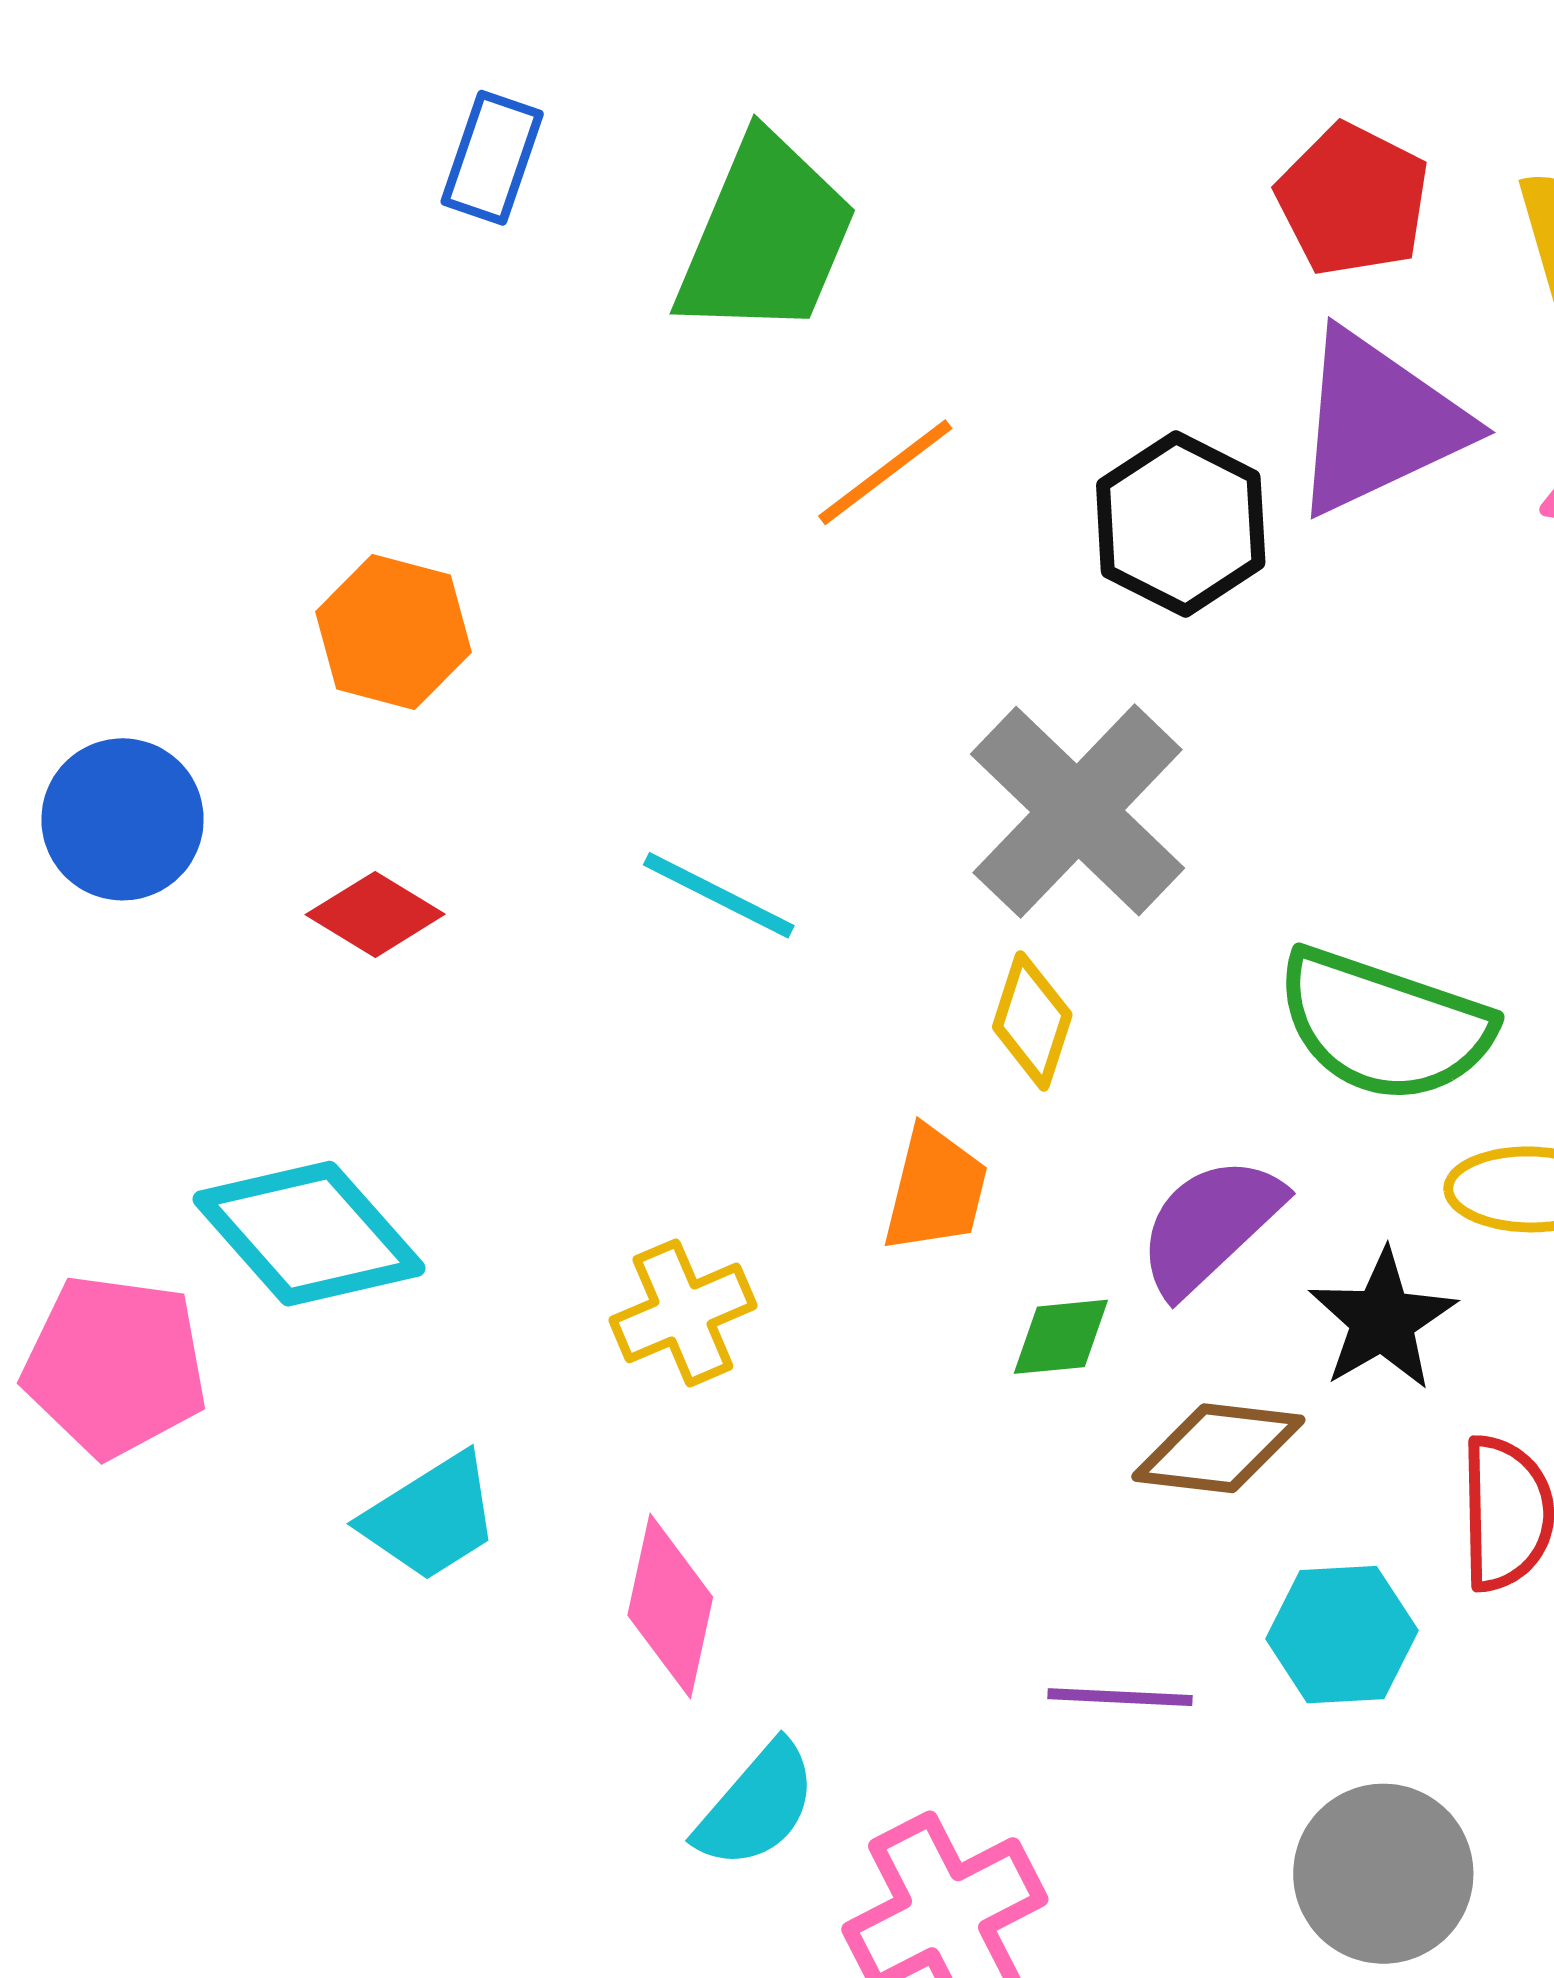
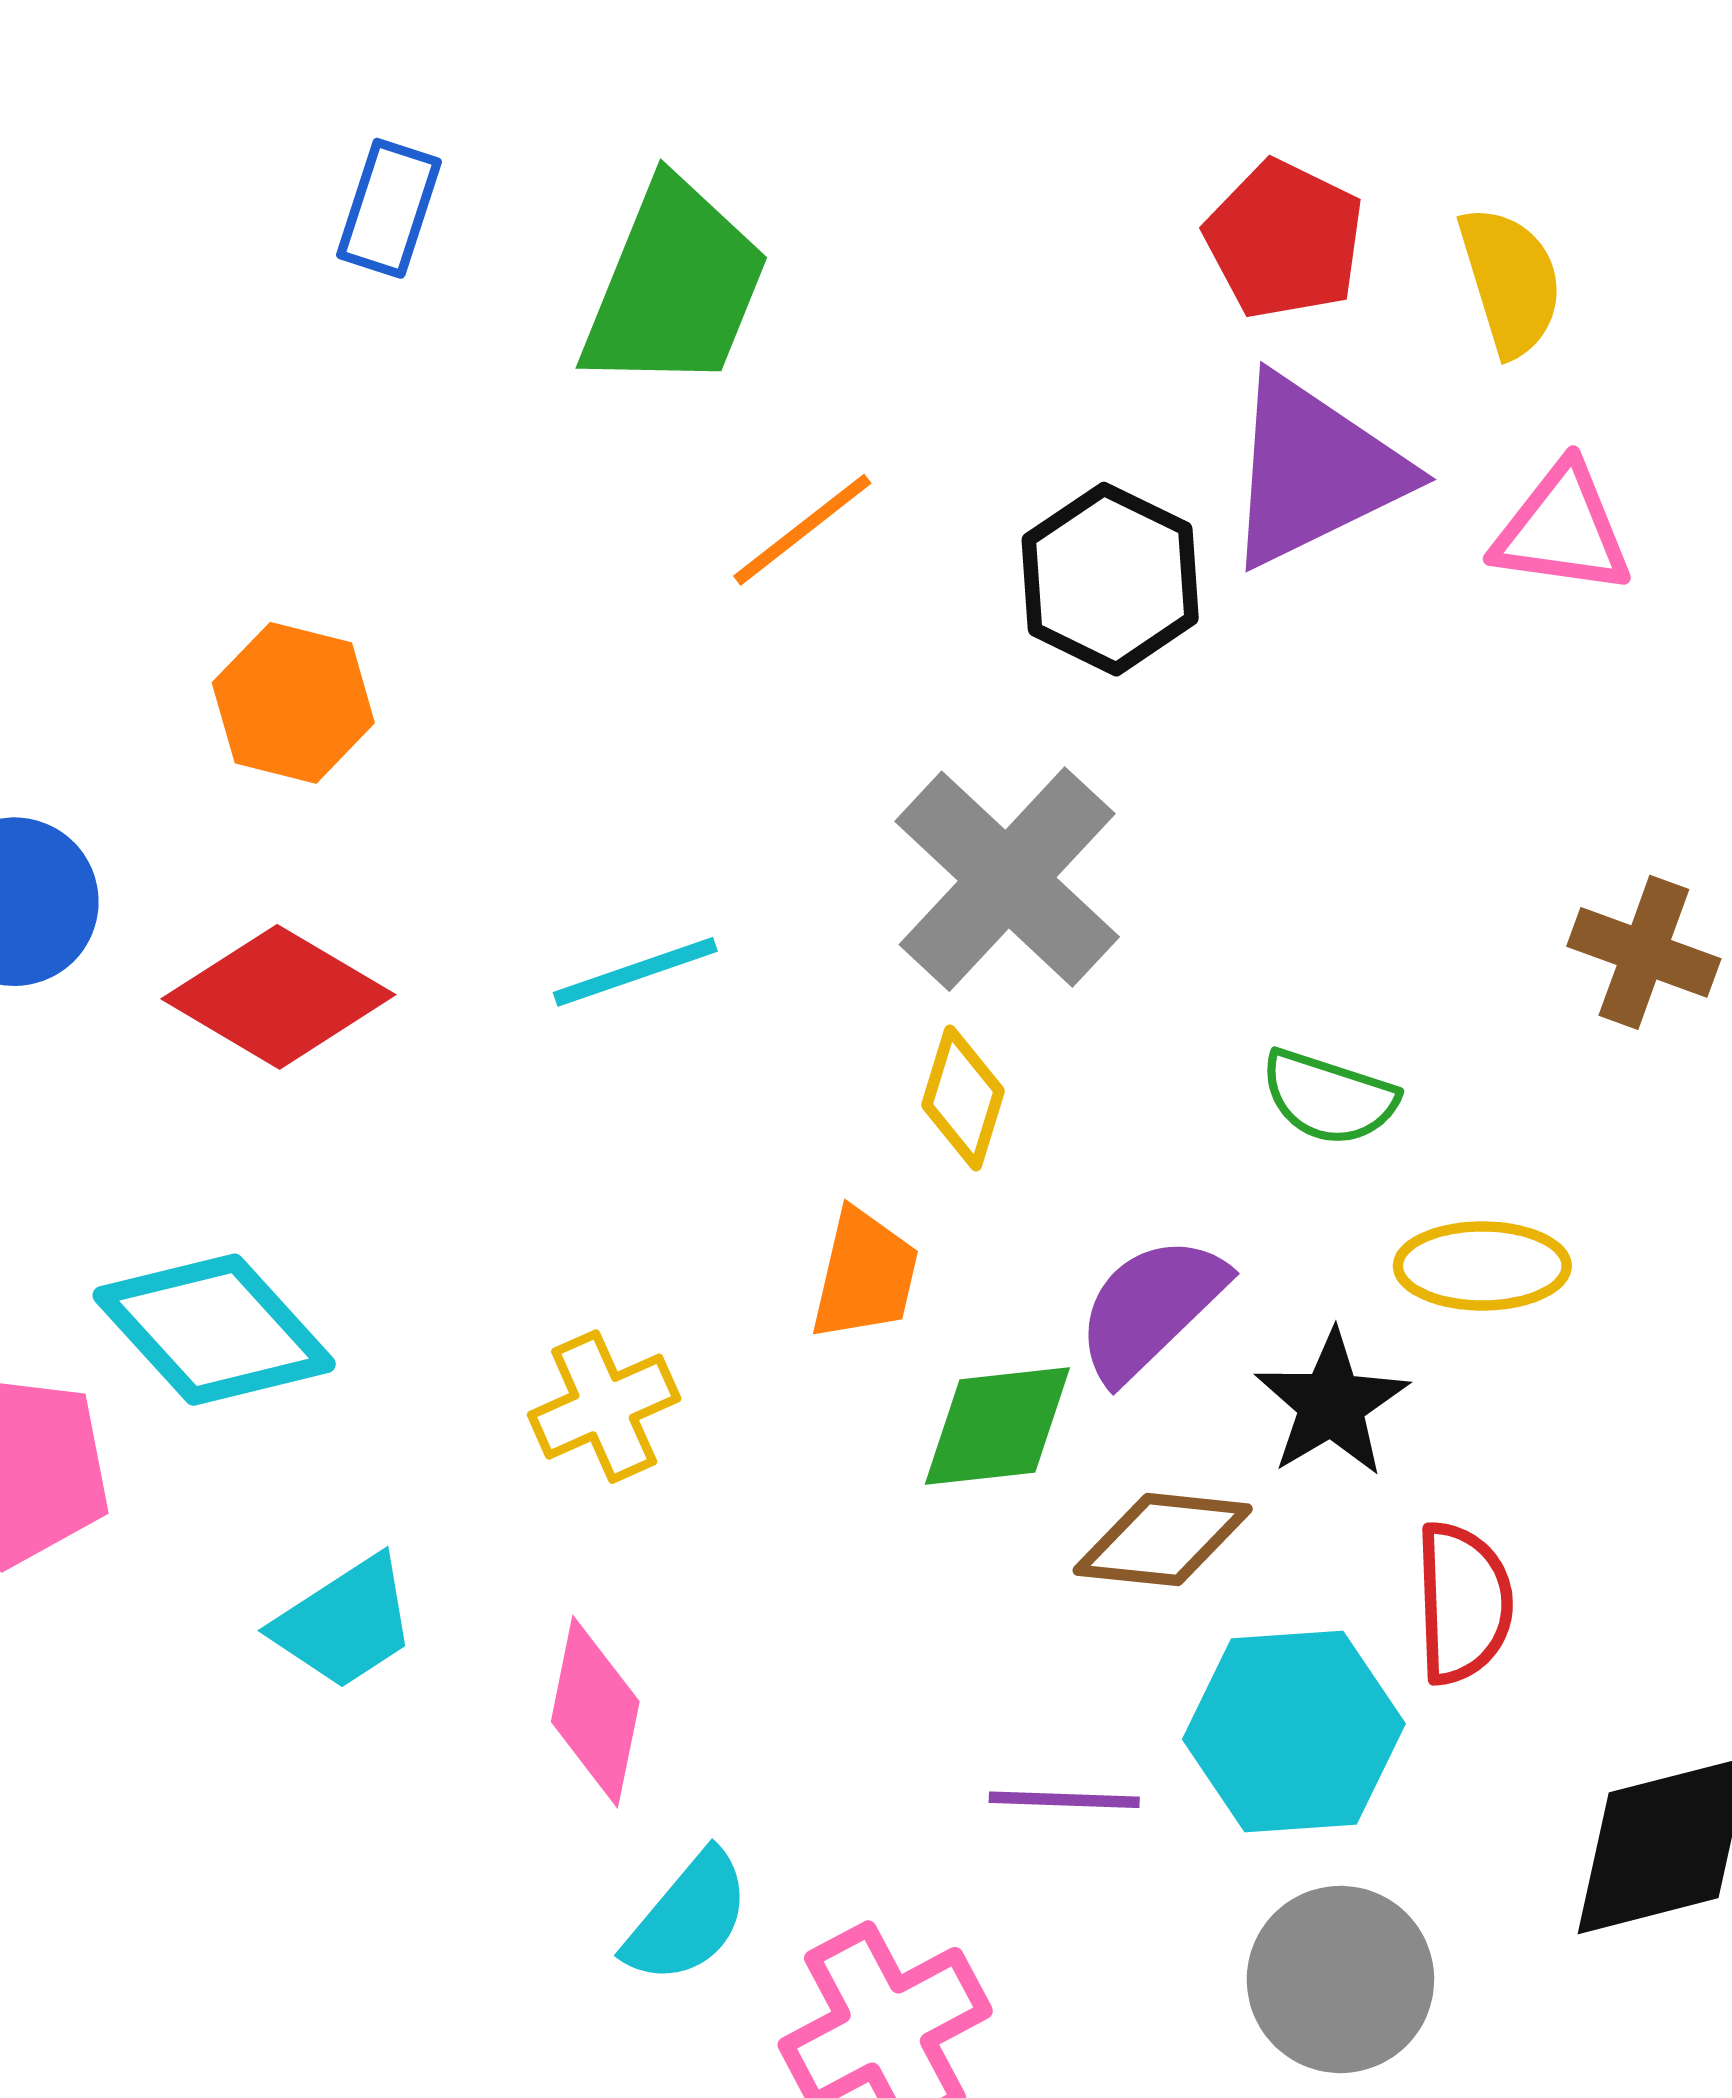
cyan line: (719, 895) -> (635, 972), turned -45
red diamond: (375, 914) -> (278, 997), size x1.6
green semicircle: (1384, 1025) -> (1329, 1097), size x0.6
green diamond: (1061, 1337) -> (997, 1426), size x1.5
cyan hexagon: (1342, 1635) -> (1294, 1732), size x1.4

